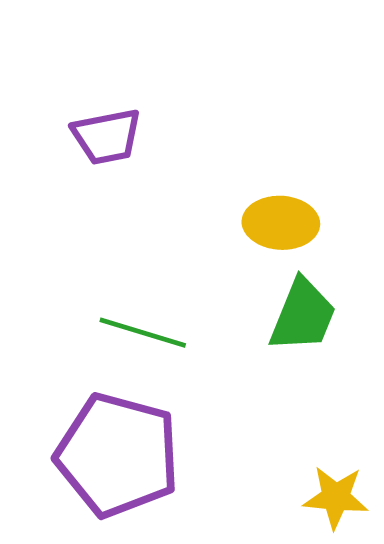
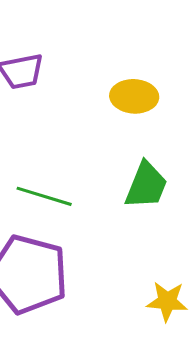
yellow ellipse: (281, 223) -> (134, 96), moved

